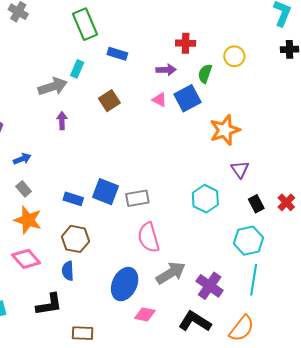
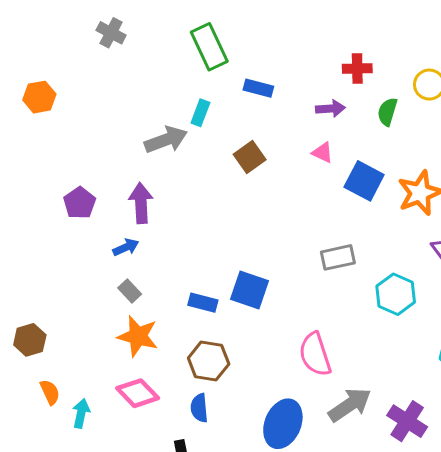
blue square: (187, 98) -> (364, 181), moved, turned -32
purple arrow: (62, 121) -> (141, 203), moved, size x1.5
gray rectangle: (137, 198) -> (338, 257), moved

